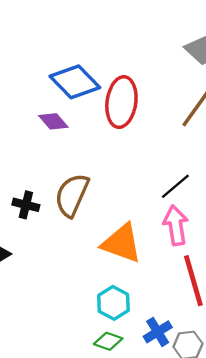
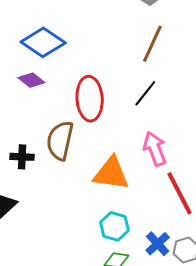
red ellipse: (121, 102) -> (90, 99), moved
black line: (175, 186) -> (145, 93), moved

